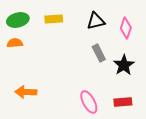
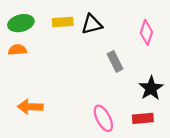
black triangle: (96, 21) -> (92, 24), moved
black star: (124, 65) -> (151, 88), moved

